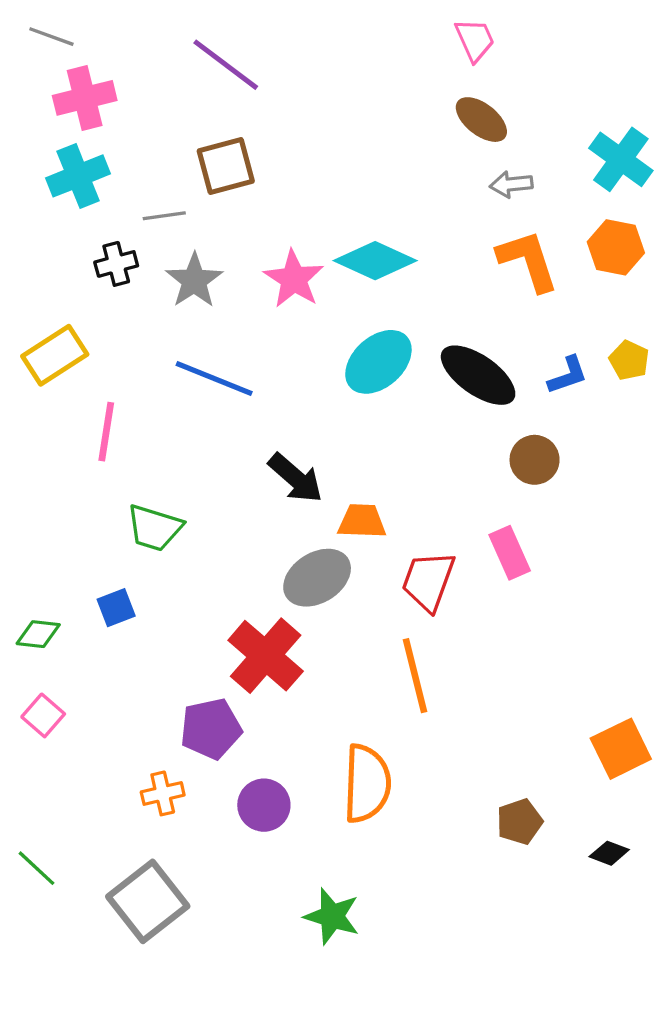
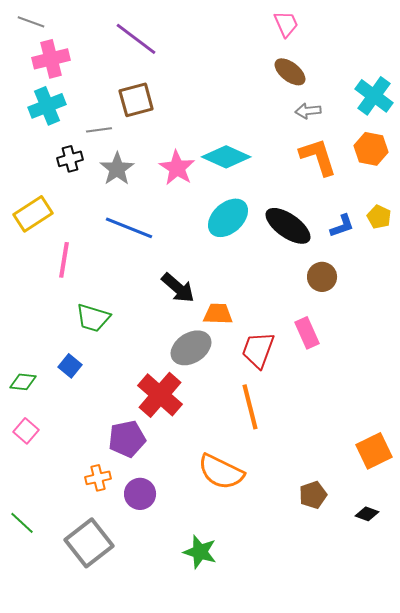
blue square: (116, 608) -> (70, 366), turned -30
orange semicircle: (367, 784) -> (221, 472), turned 114
purple circle: (264, 805) -> (140, 494), moved

